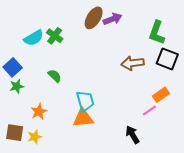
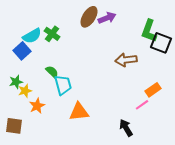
black square: (167, 59) -> (161, 43), moved
blue square: (13, 67) -> (22, 51), moved
cyan trapezoid: (85, 101) -> (63, 85), moved
yellow star: (35, 137) -> (25, 91), moved

